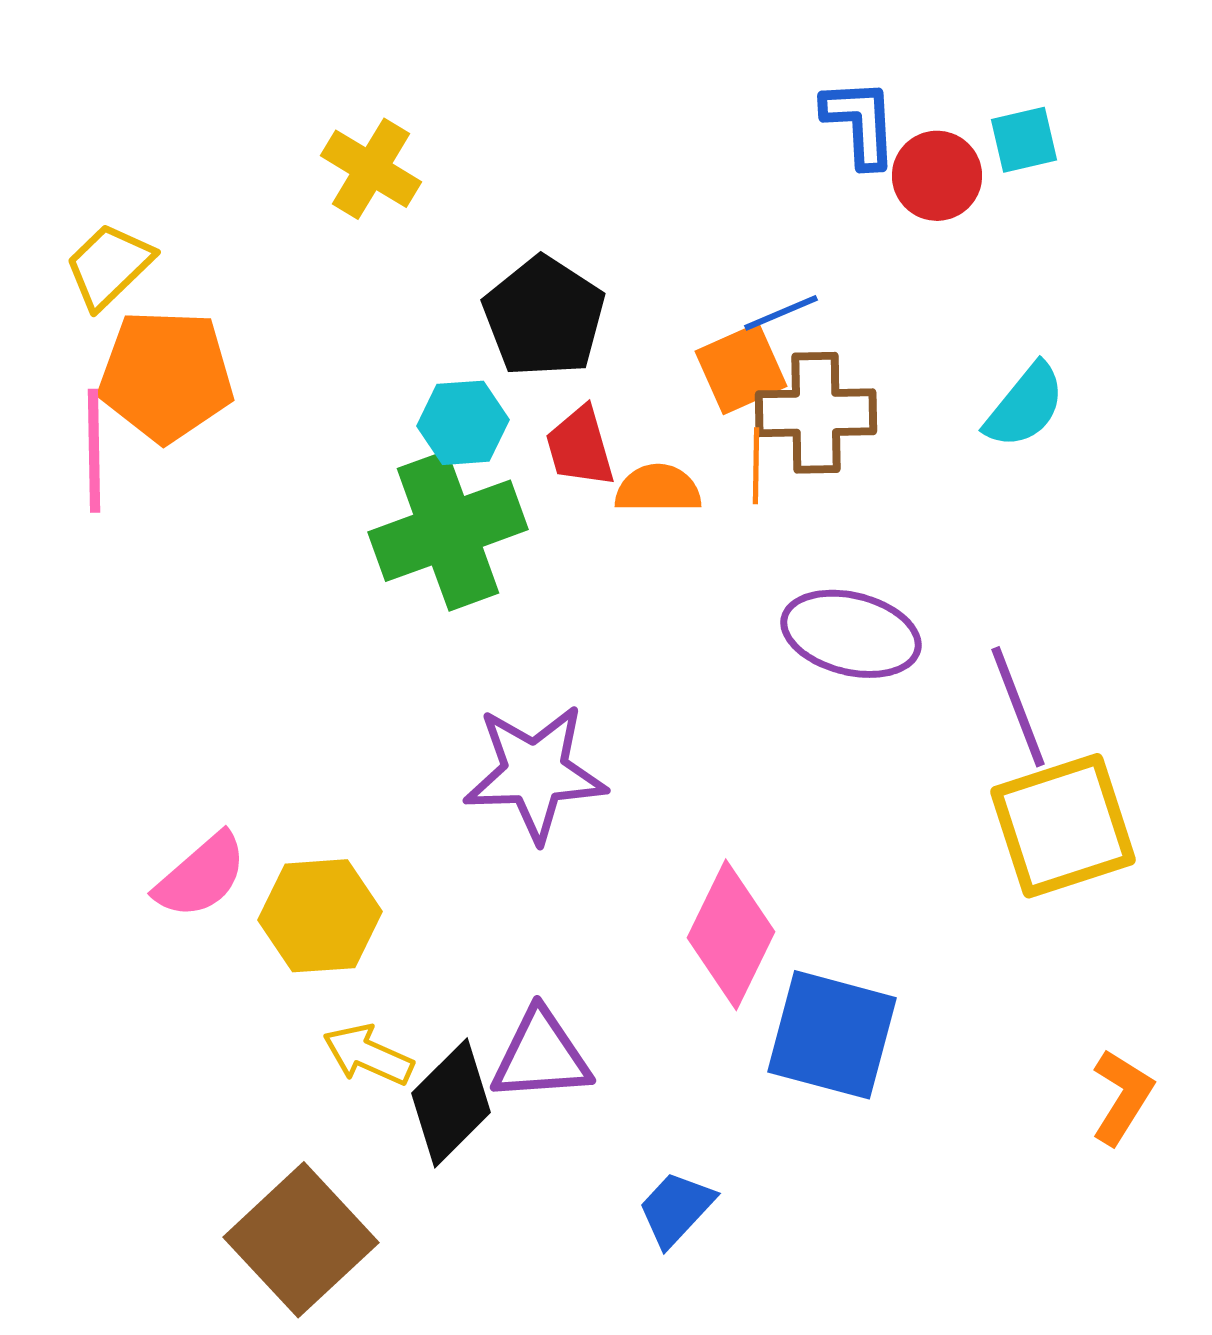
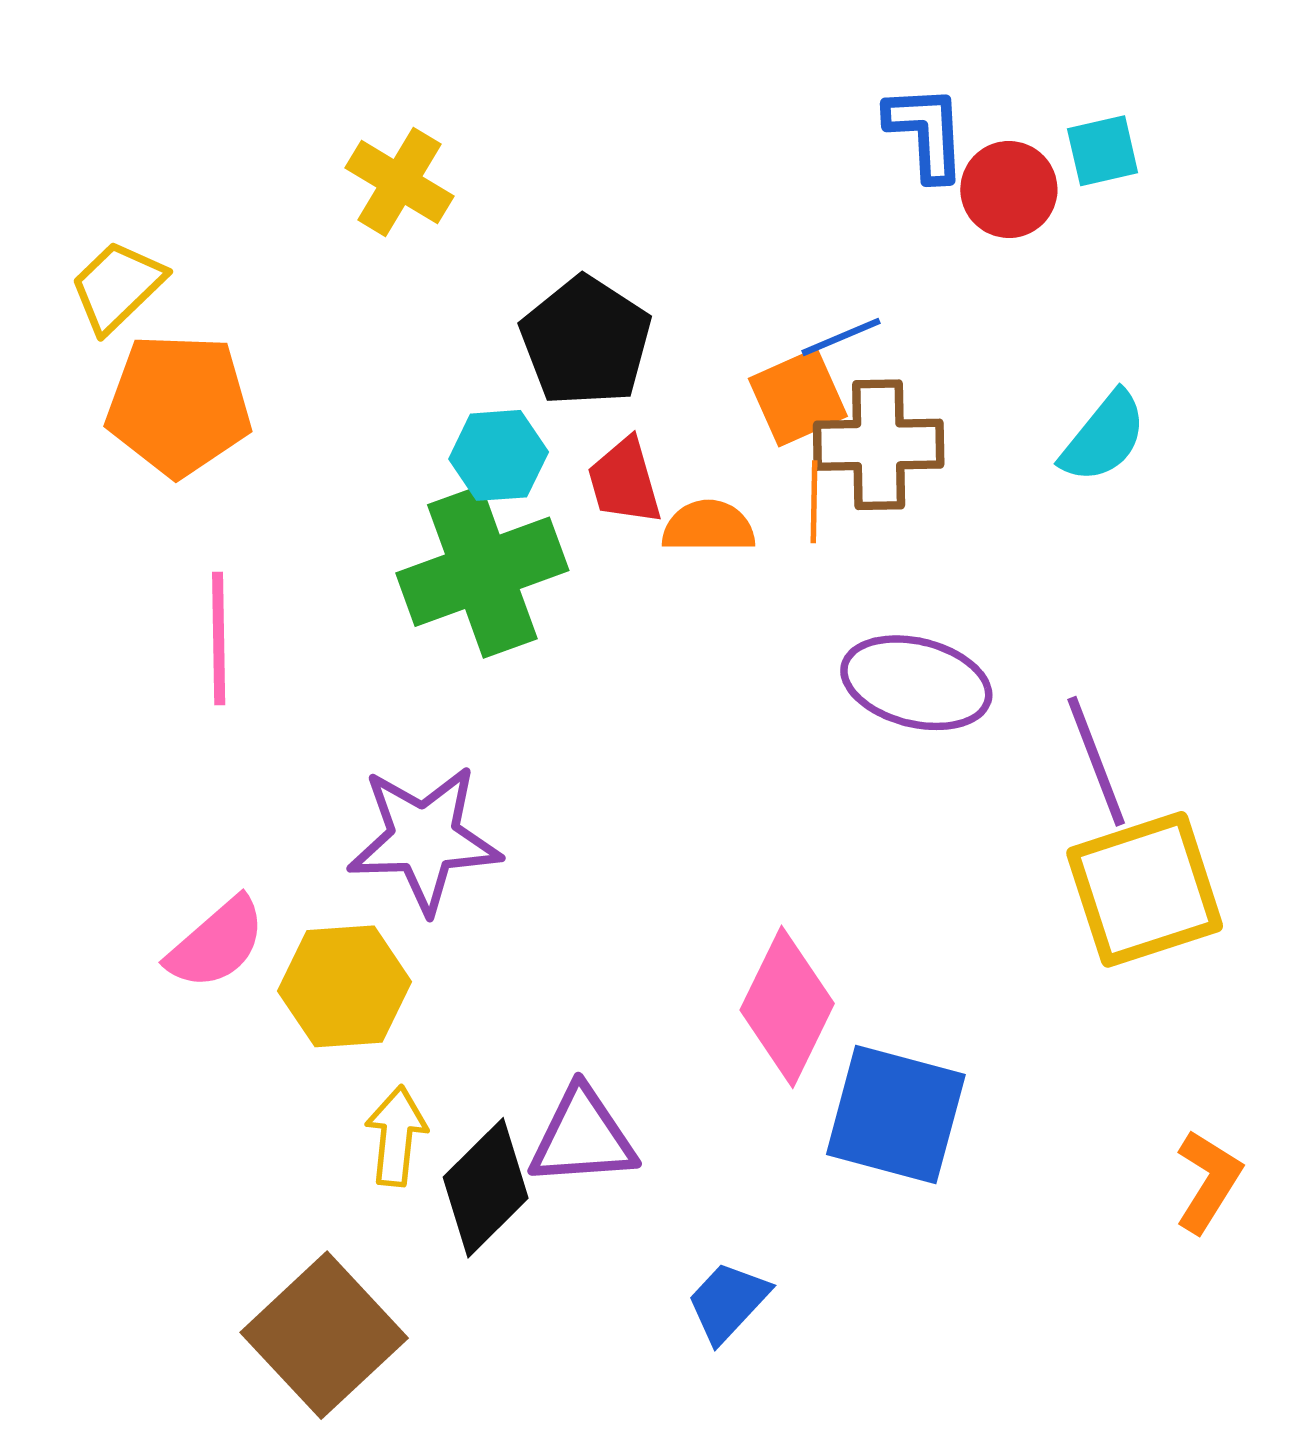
pink line: (94, 451) -> (219, 639), moved
purple star: (535, 773) -> (424, 839), moved
yellow arrow: (368, 1055) -> (396, 1136), turned 72

